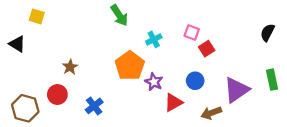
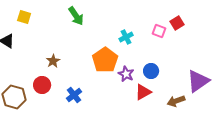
green arrow: (119, 15) -> (76, 16), moved
red square: (207, 49) -> (177, 23), moved
blue circle: (195, 81) -> (151, 71), moved

